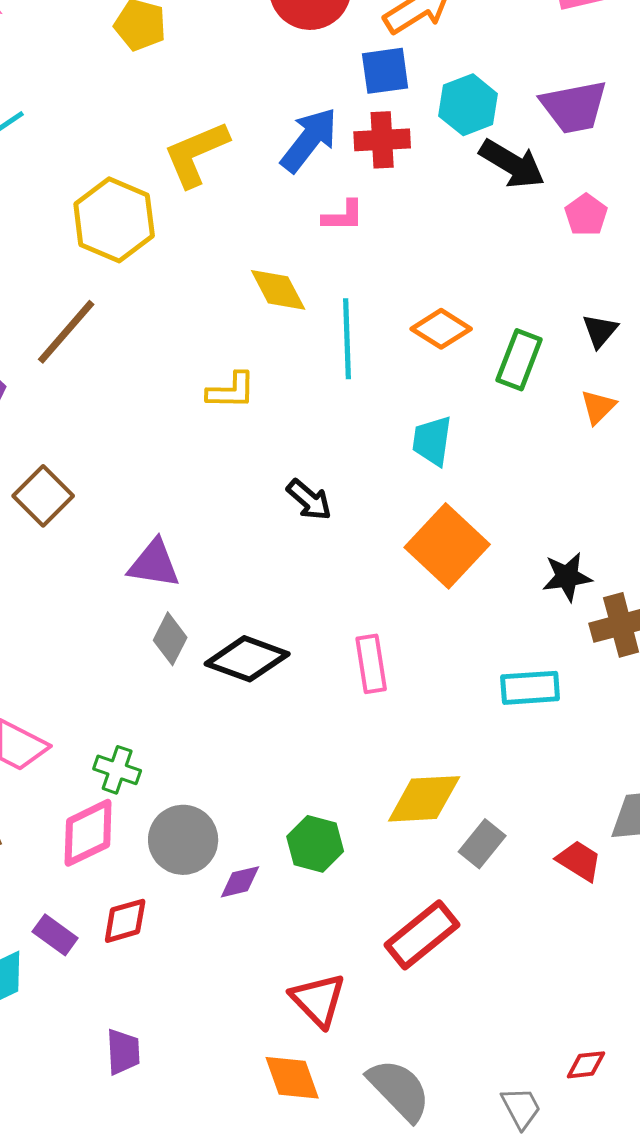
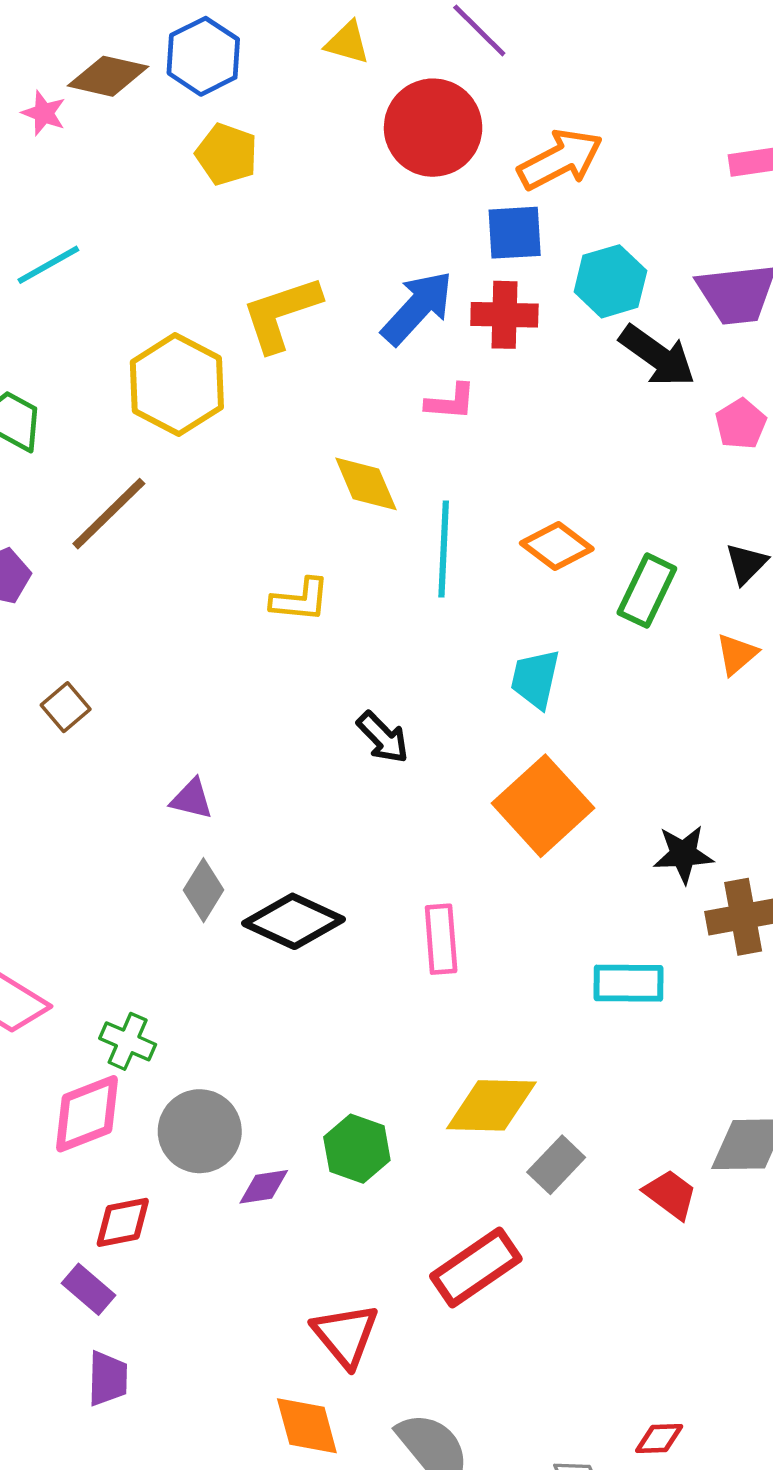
brown square: (43, 496) -> (66, 707), size x0.7
purple triangle: (154, 564) -> (192, 799), size x0.7
purple rectangle: (55, 935) -> (88, 1289), moved

